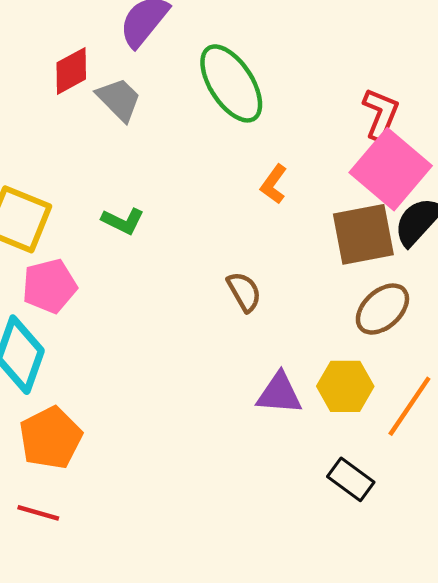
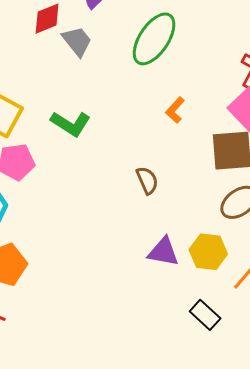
green ellipse: (231, 83) -> (154, 39), turned 60
green L-shape: (123, 221) -> (71, 124), size x1.4

